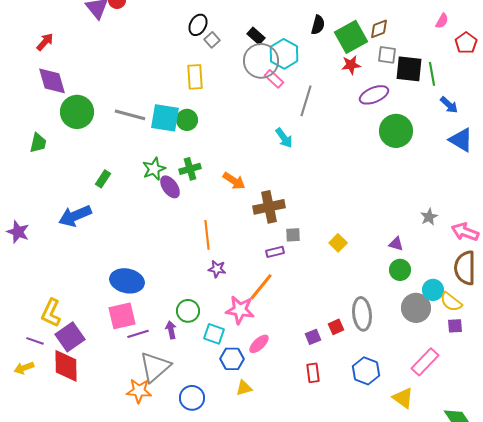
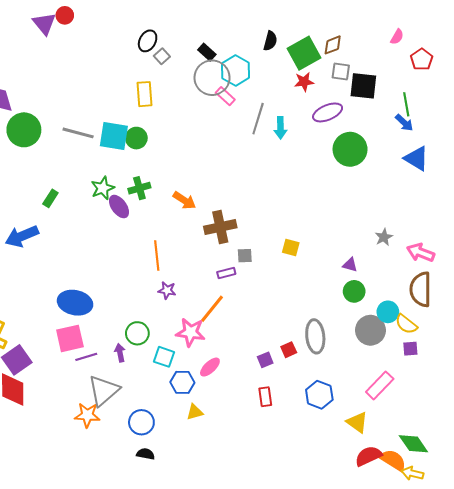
green line: (432, 74) -> (406, 104), moved
cyan arrow: (284, 138) -> (281, 128), moved, turned 35
yellow square: (338, 243) -> (291, 247), moved, turned -30

